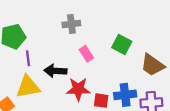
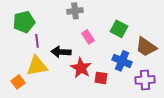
red star: (78, 89) -> (81, 68), turned 30
blue cross: (125, 95) -> (122, 61), moved, turned 30

